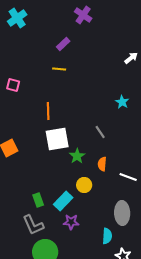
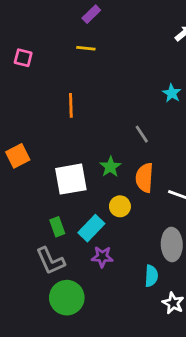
pink square: (13, 85) -> (23, 58), moved
white square: (57, 139) -> (71, 179), moved
orange semicircle: (102, 164) -> (144, 178), size x1.5

